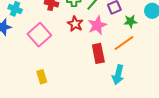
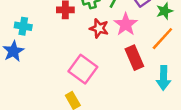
pink square: (39, 35) -> (83, 69), moved

